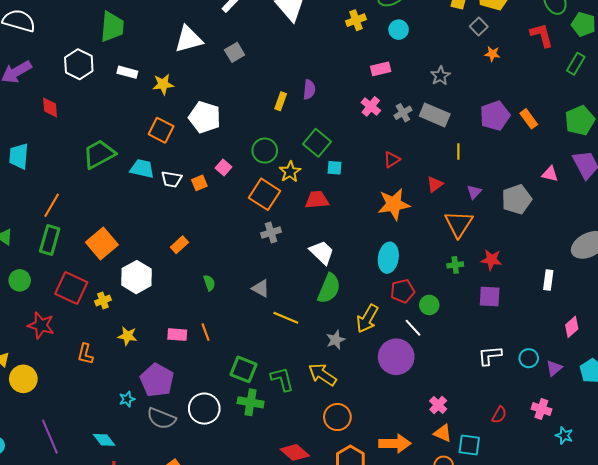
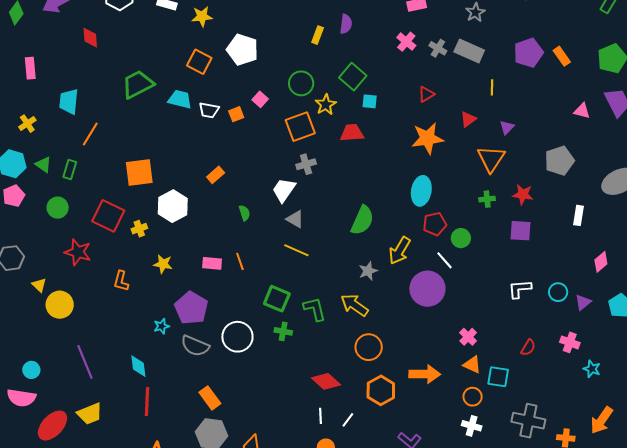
gray cross: (403, 113) -> (438, 48), turned -30
cyan trapezoid: (19, 156) -> (69, 101), moved
orange square: (265, 194) -> (300, 127), turned 36
gray pentagon: (517, 199) -> (559, 161), moved
green rectangle: (50, 240) -> (70, 170), moved, size x0.7
orange square: (102, 244) -> (139, 172), turned 32
white trapezoid: (322, 252) -> (284, 190), moved, turned -100
yellow line: (286, 318) -> (296, 250), moved
green cross: (251, 402) -> (283, 331), size x0.7
cyan diamond: (104, 440) -> (138, 366), turned 30

